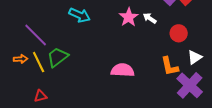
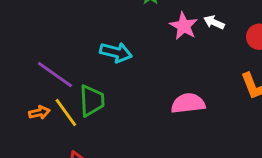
cyan arrow: (80, 15) -> (116, 52), moved
green trapezoid: (58, 57) -> (92, 101), turned 135

